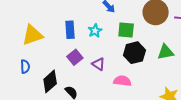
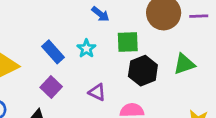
blue rectangle: (70, 30) -> (53, 52), turned -30
purple square: (75, 57) -> (51, 87), moved

